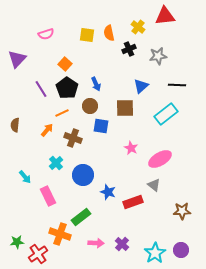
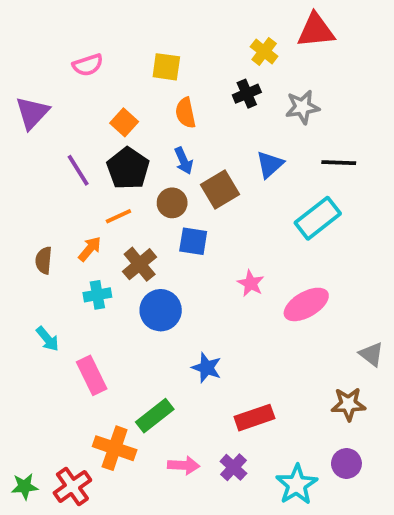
orange semicircle: (109, 33) -> (186, 113), moved
brown square: (125, 108) -> (220, 189), moved, turned -30
brown semicircle: (15, 125) -> (44, 260), moved
brown cross: (73, 138) -> (140, 264), turned 30
cyan cross: (56, 163) -> (97, 295), moved, turned 32
blue circle: (83, 175) -> (161, 310), moved
gray triangle: (154, 185) -> (371, 354), moved
red rectangle: (133, 202) -> (254, 418), moved
green star: (17, 242) -> (25, 486), moved
purple circle: (181, 250) -> (346, 463), moved

